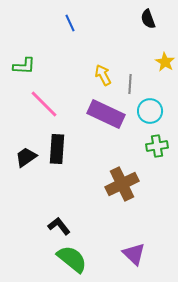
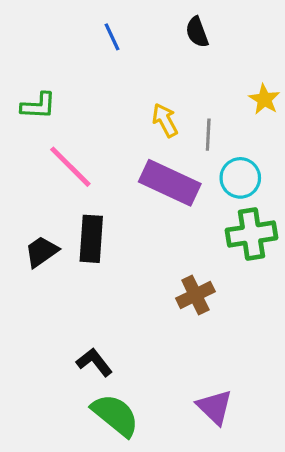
black semicircle: (148, 19) -> (197, 32), moved
green cross: (157, 146) -> (251, 234), size x1.4
brown cross: (122, 184) -> (195, 295), size x0.7

